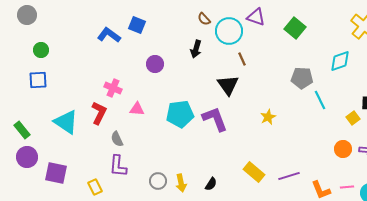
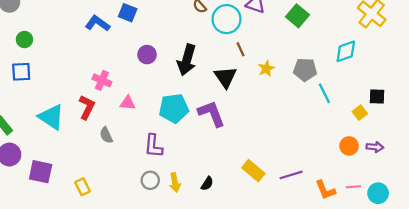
black arrow: (196, 49) -> (187, 60), moved, size x1.6
yellow star: (268, 117) -> (266, 69), moved
purple L-shape: (118, 166) -> (153, 146), moved

